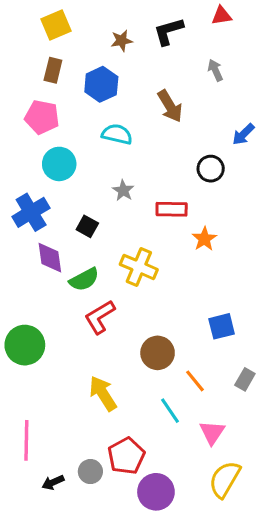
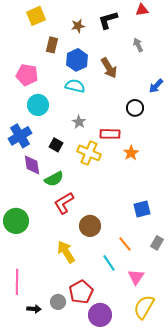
brown rectangle: (53, 70) -> (52, 45), moved
blue hexagon: (101, 84) -> (77, 60), moved
yellow cross: (139, 267) -> (89, 153), moved
brown circle: (158, 353) -> (90, 226), moved
black arrow: (53, 482) -> (34, 309), turned -152

